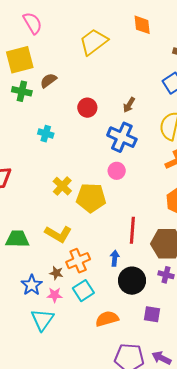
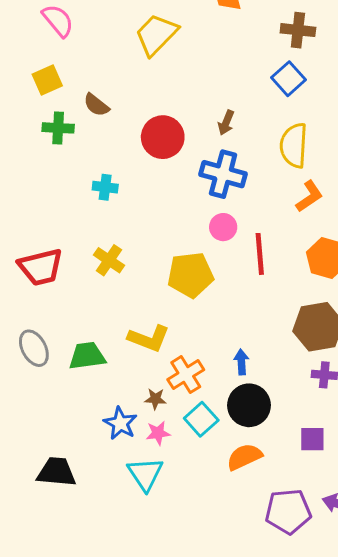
yellow square: (20, 60) -> (47, 80), size x0.7
brown semicircle: (48, 81) -> (96, 105), turned -96
red circle: (87, 108) -> (163, 137), size x1.4
yellow cross: (62, 186) -> (109, 260), moved
red line: (132, 230) -> (260, 254), moved
black circle: (132, 281) -> (249, 405), moved

